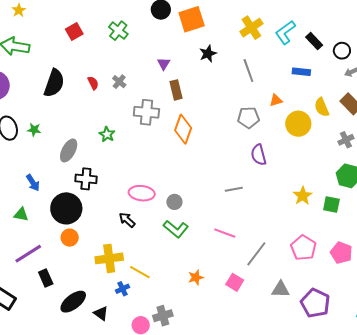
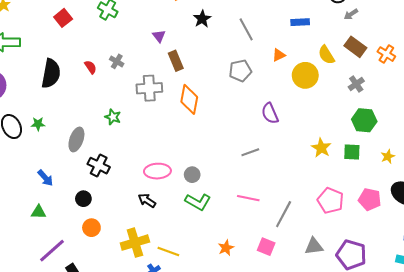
gray pentagon: (248, 118) -> (240, 71), moved
black cross: (86, 179) -> (99, 166), turned 30
black circle: (66, 208) -> (83, 199), size x0.5

